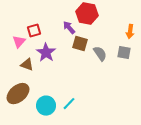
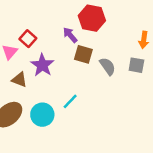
red square: (34, 31) -> (28, 39), turned -32
cyan line: (69, 104) -> (70, 101), moved
cyan circle: (46, 106) -> (42, 115), moved

